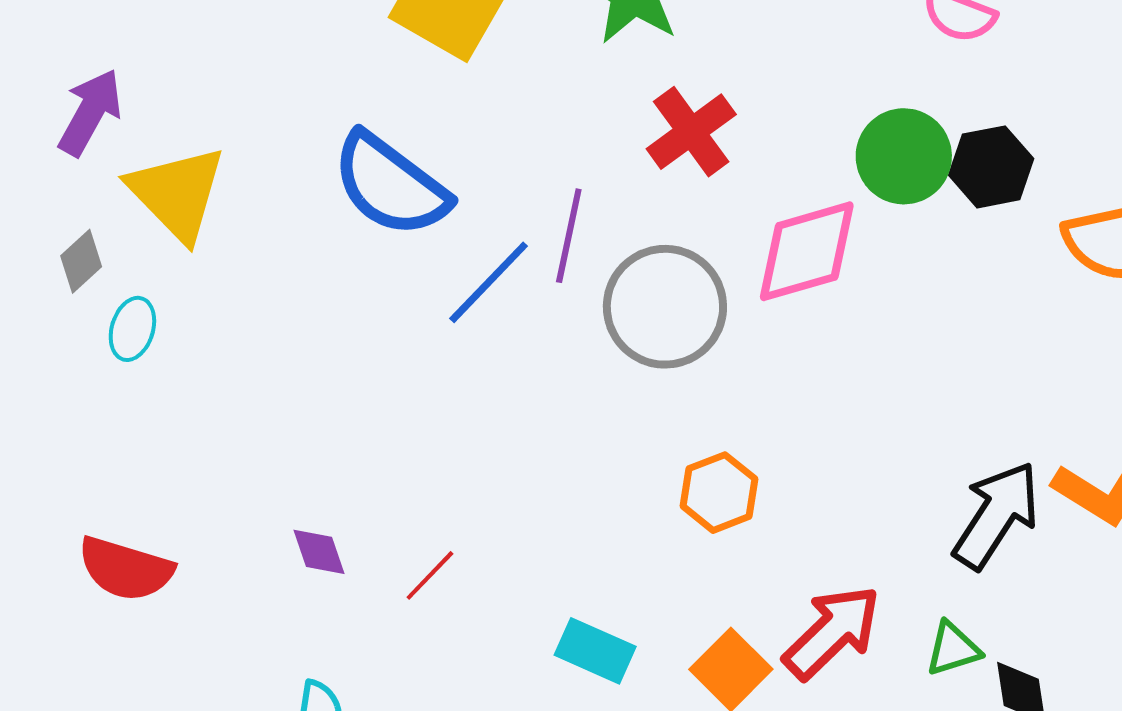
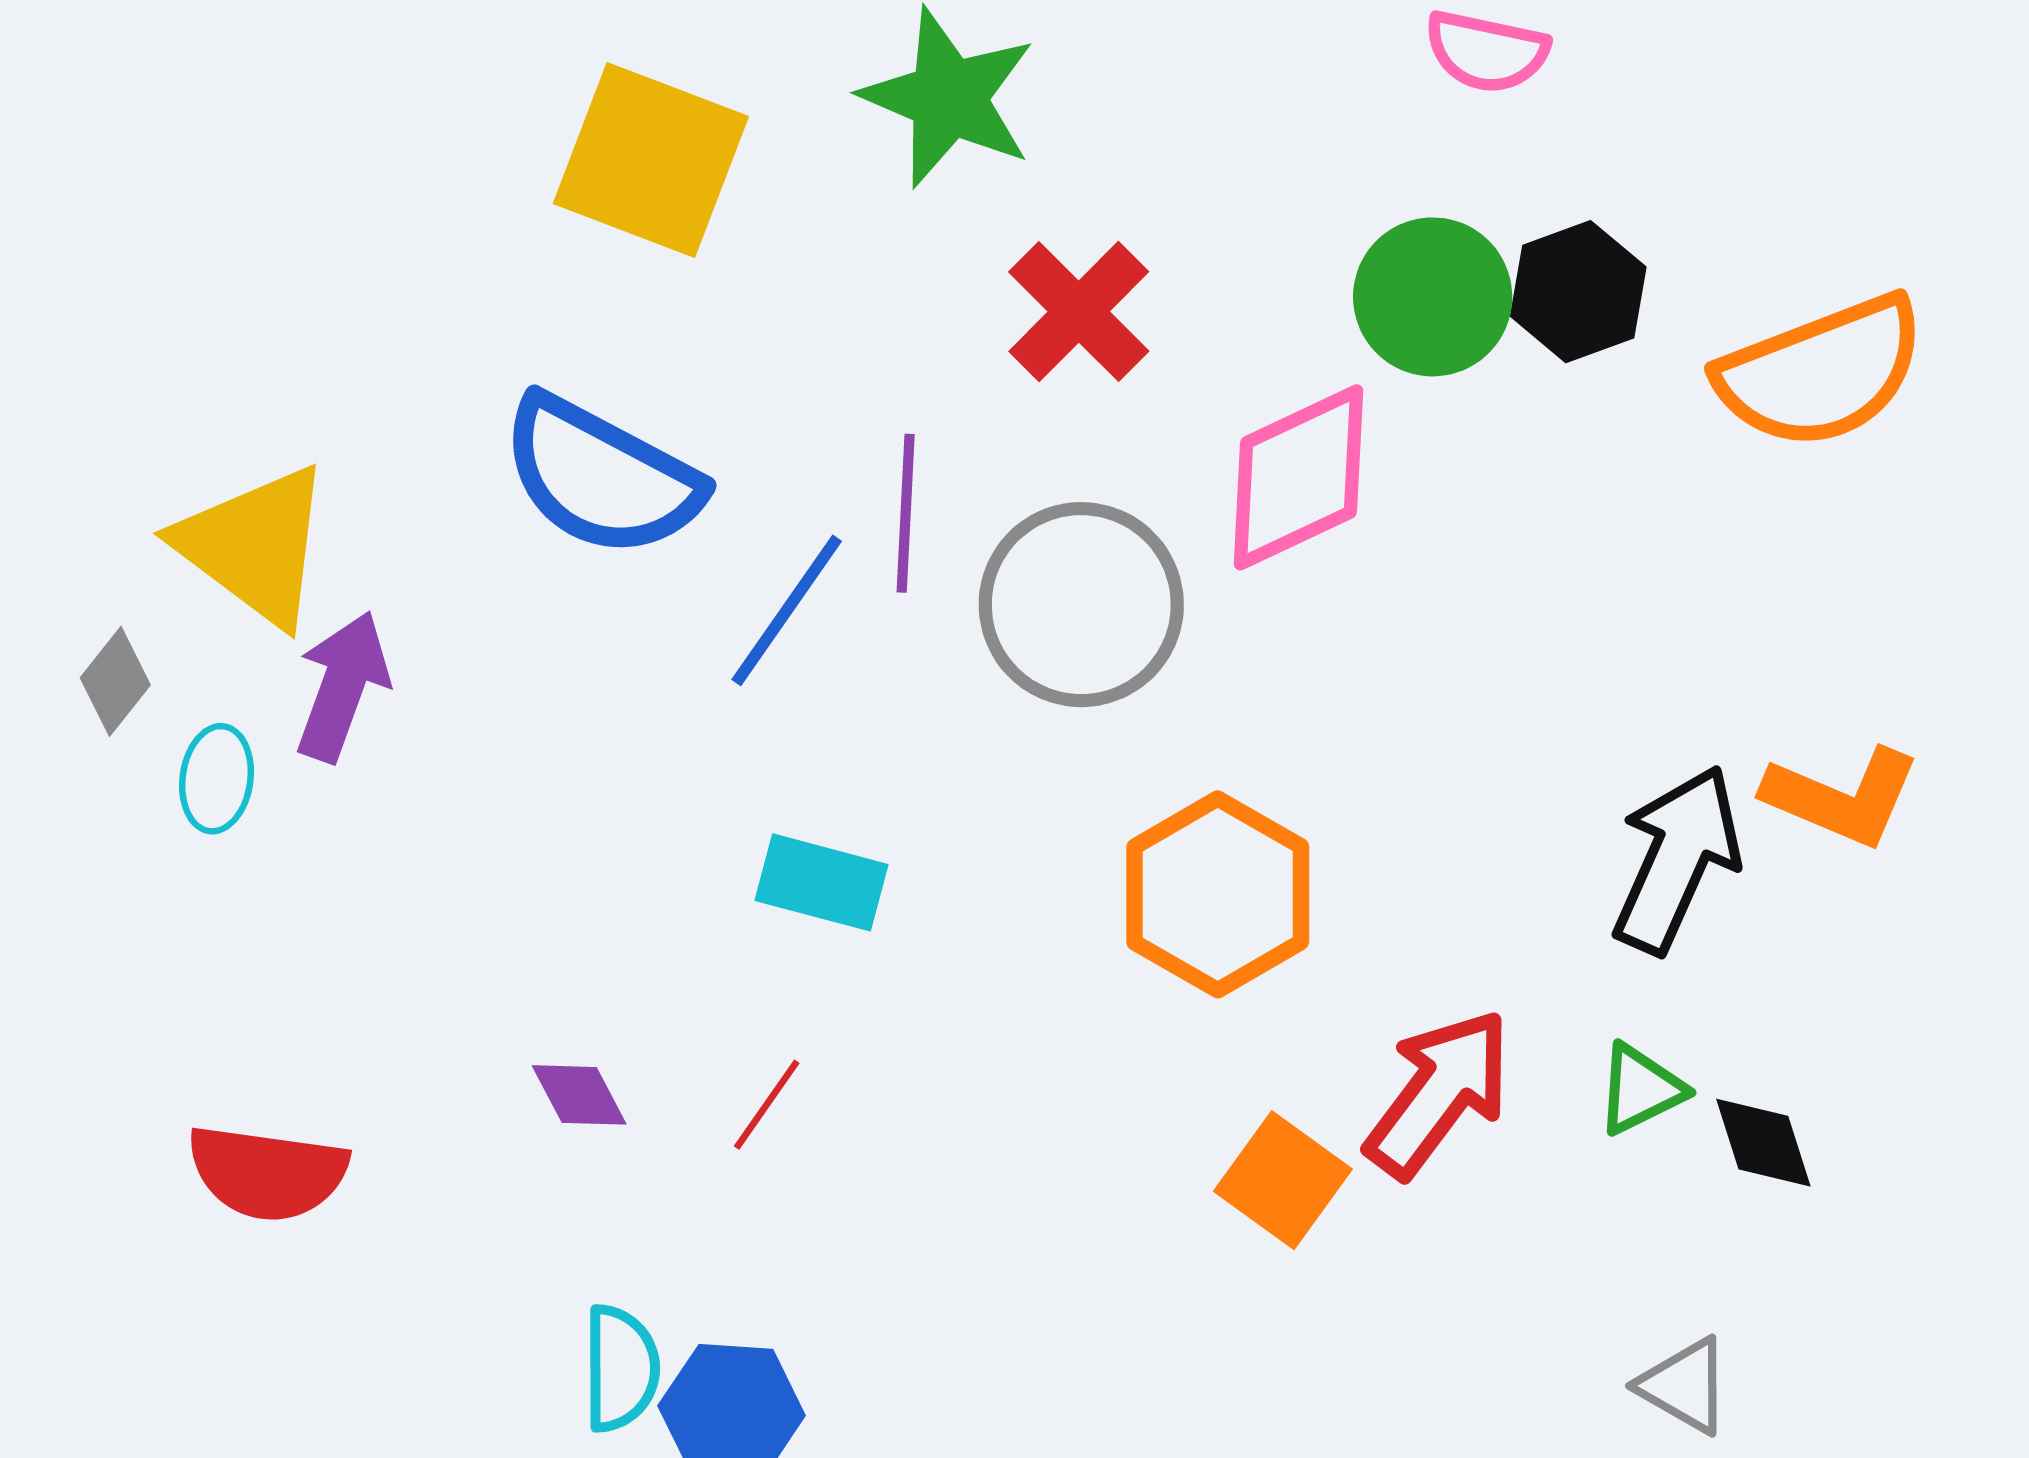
purple arrow: (90, 112) -> (342, 686), moved
orange hexagon: (719, 493) -> (1218, 894), size x1.5
cyan rectangle: (595, 651) -> (821, 882), moved

